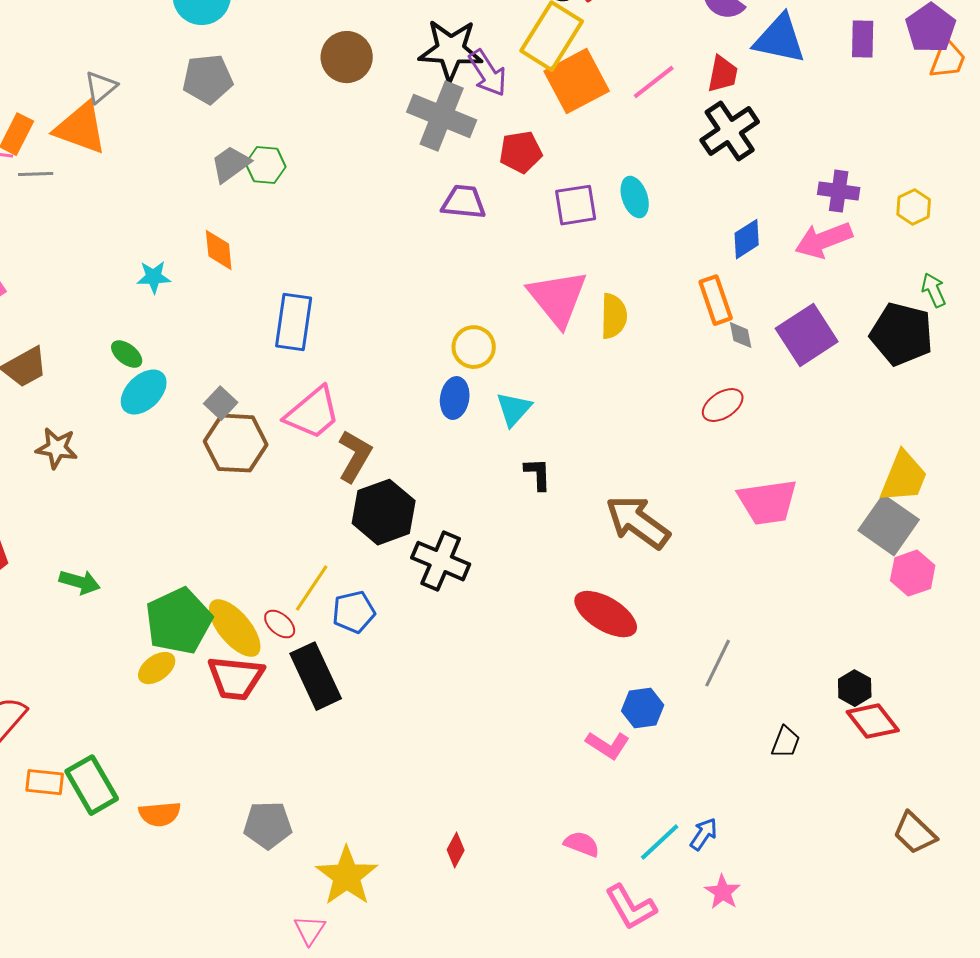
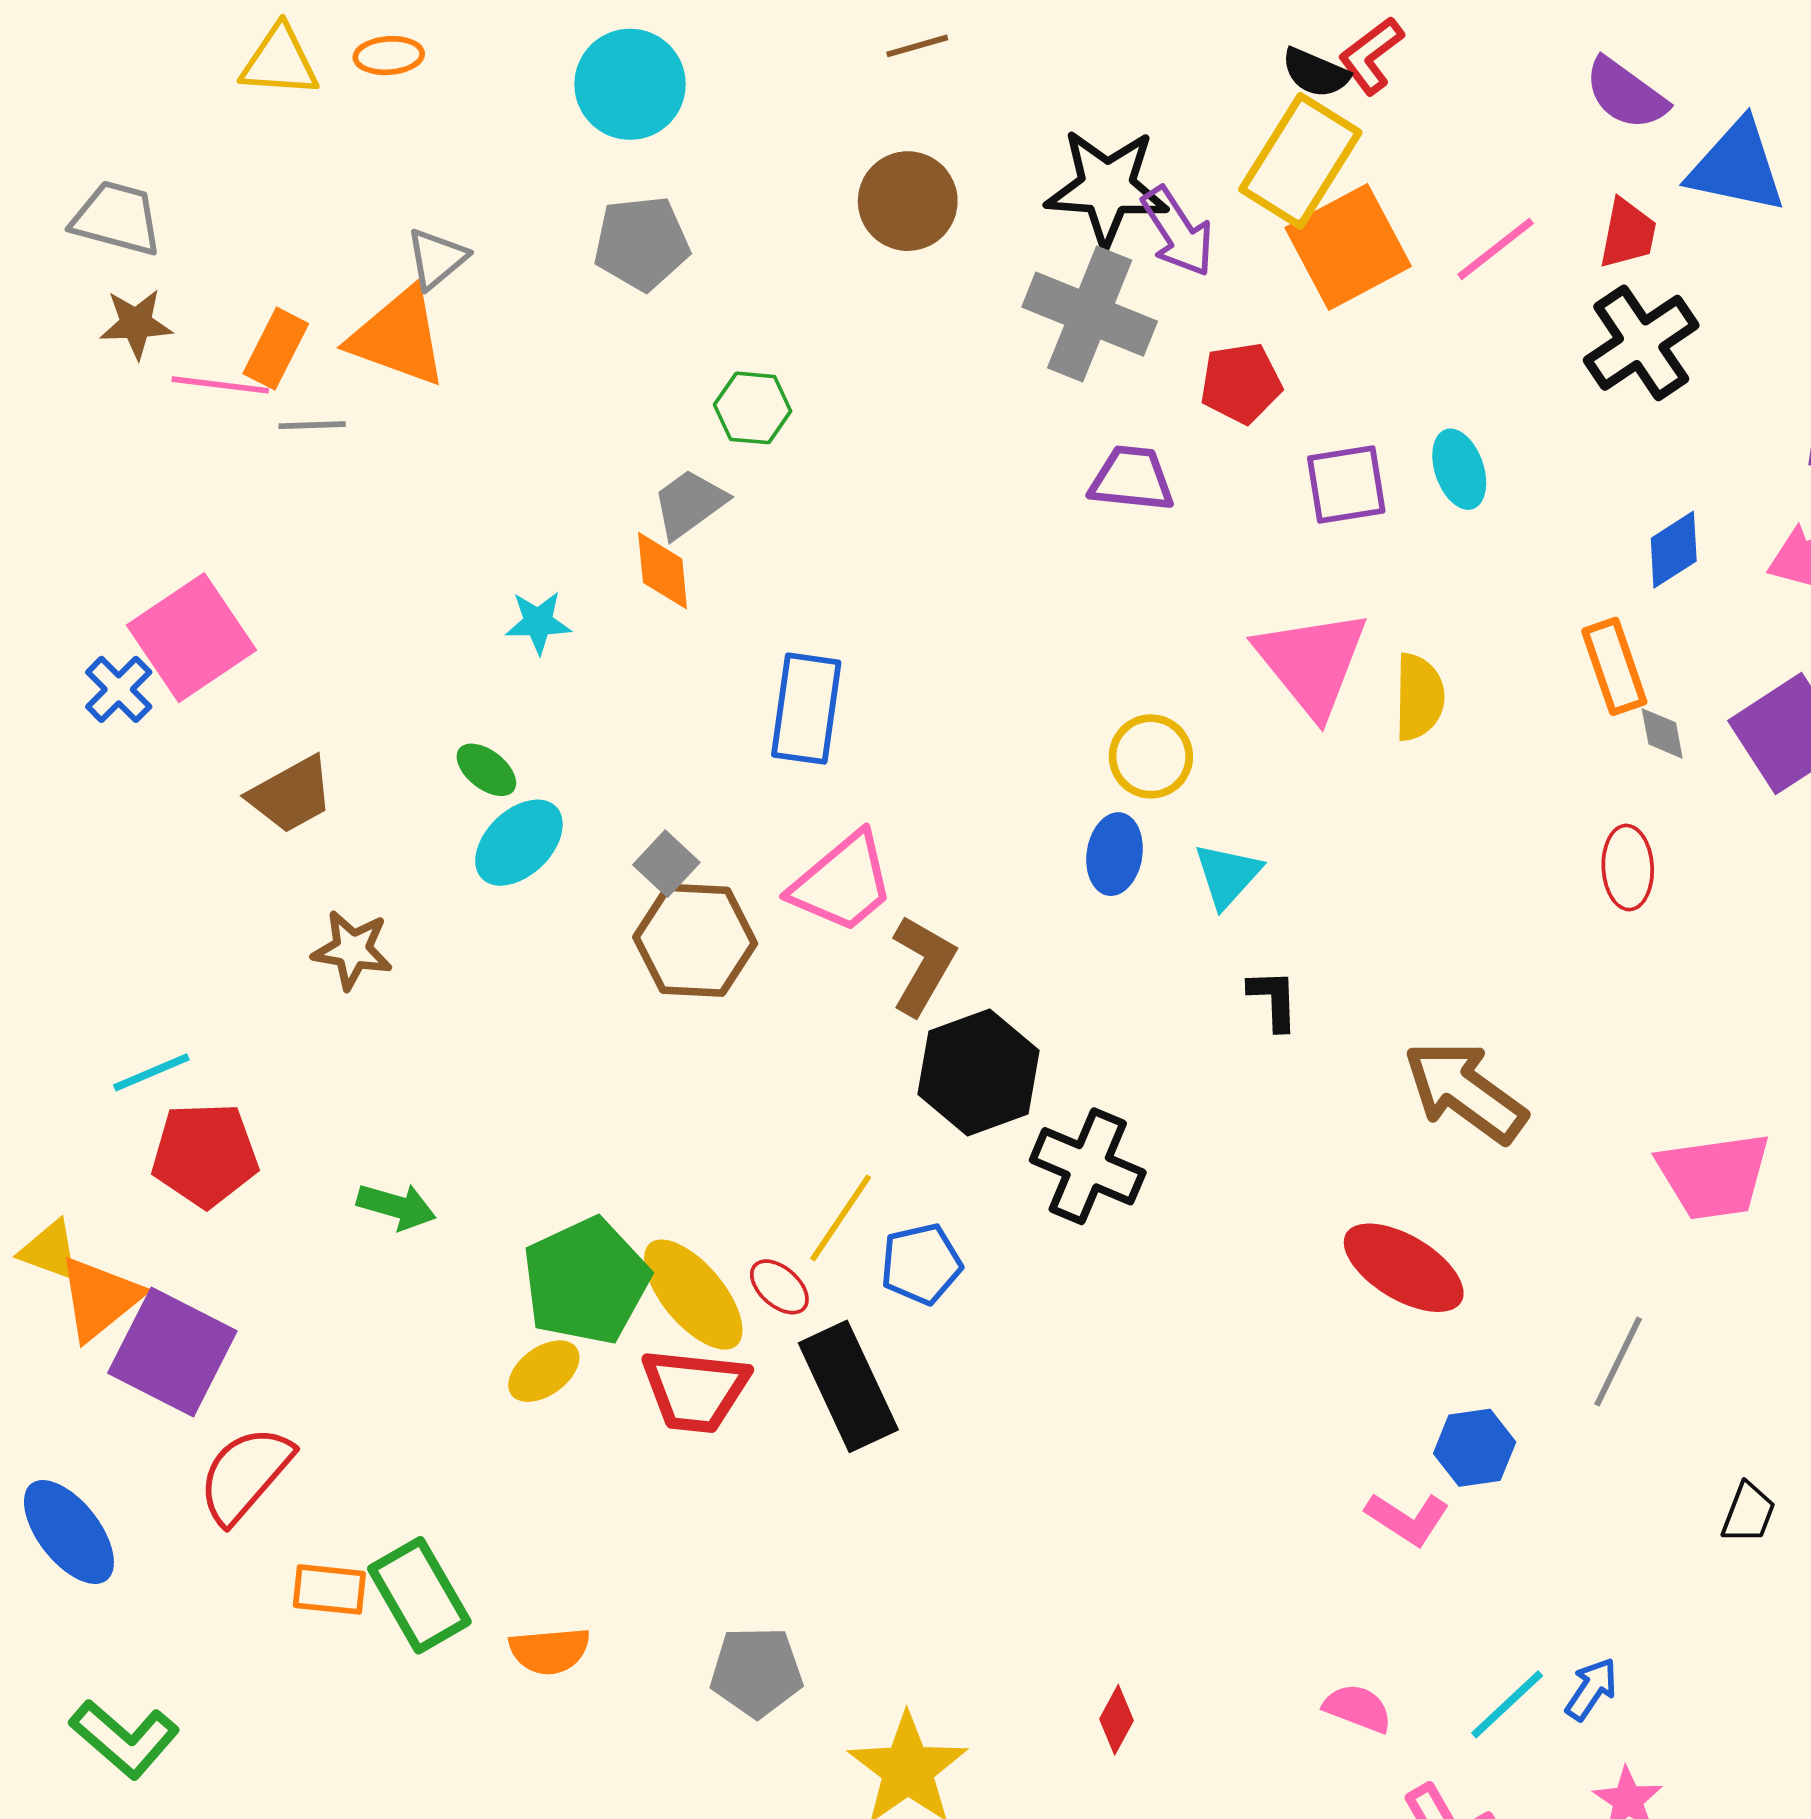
gray trapezoid: (231, 164) -> (689, 504), moved
red ellipse: (723, 405) -> (1628, 868), turned -60
pink trapezoid: (768, 502) -> (1714, 1176), moved

